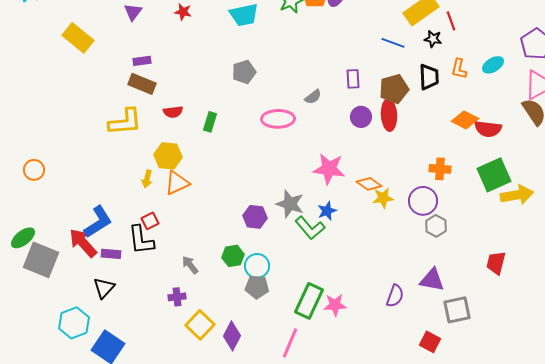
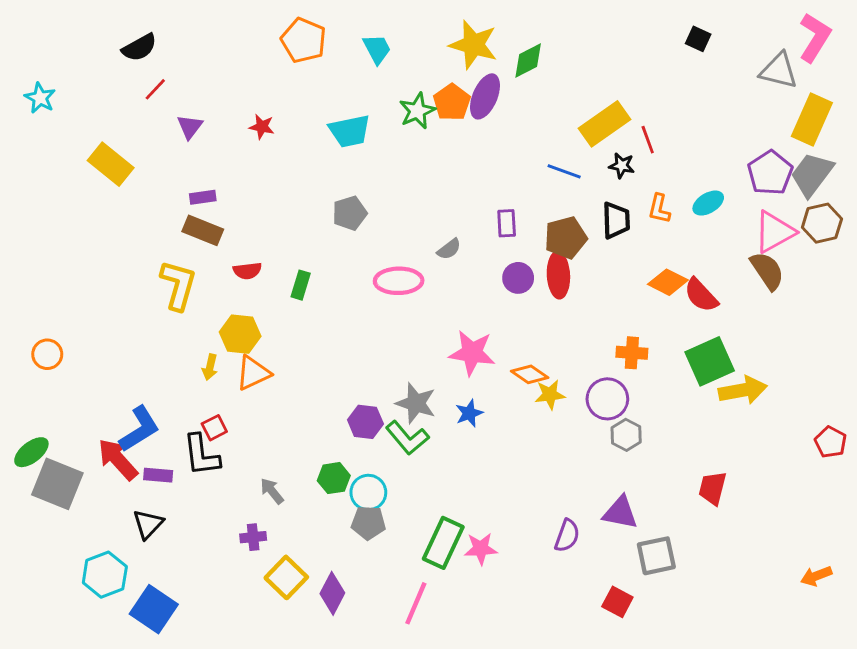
yellow L-shape: (125, 122) -> (178, 285), turned -69
red semicircle: (488, 129) -> (701, 295), turned 40
green L-shape: (310, 228) -> (407, 438), moved

